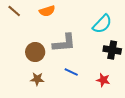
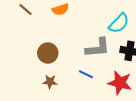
gray L-shape: (64, 43) -> (98, 48), moved
red star: (103, 80) -> (120, 83), size x1.6

